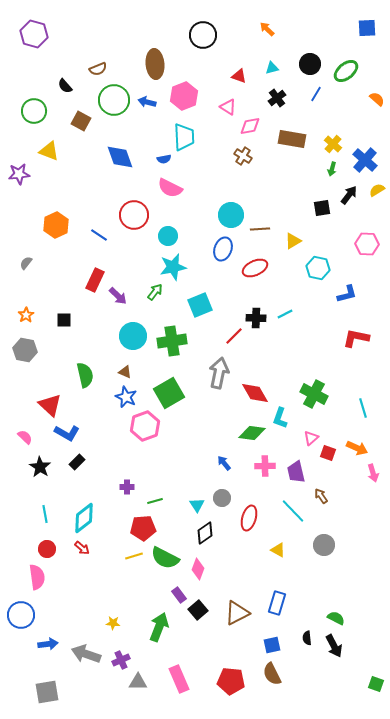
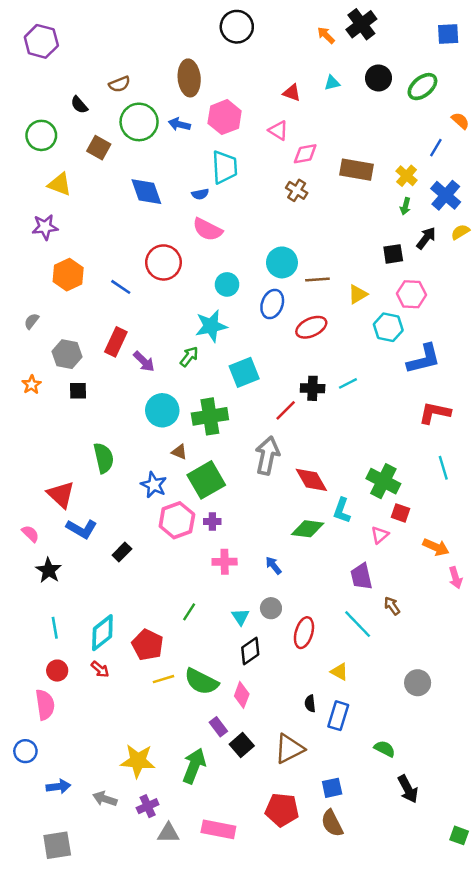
black circle: (203, 35) -> (237, 27), moved
blue line: (316, 94) -> (436, 148), moved
black cross: (277, 98) -> (361, 24), moved, size x1.4
purple star: (19, 174) -> (45, 227), moved
cyan circle: (168, 236) -> (227, 284), moved
pink hexagon: (367, 244) -> (411, 294), moved
blue L-shape: (347, 294) -> (424, 359), size x1.4
gray hexagon: (25, 350) -> (67, 354), moved
brown triangle: (125, 372) -> (179, 452), moved
cyan line: (363, 408) -> (443, 468), moved
red square: (328, 453) -> (400, 513), moved
black rectangle: (77, 462) -> (122, 552), moved
pink cross: (265, 466) -> (225, 562), moved
purple cross: (127, 487) -> (212, 521), moved
green line: (155, 501) -> (189, 612), turned -42
red pentagon: (143, 528) -> (148, 645), moved, turned 30
gray circle: (324, 545) -> (418, 683), moved
blue rectangle: (277, 603) -> (338, 716), moved
blue circle: (21, 615) -> (25, 751), size x0.7
green semicircle: (336, 618) -> (385, 749), moved
yellow star: (113, 623) -> (138, 761), size x2.0
black semicircle: (307, 638) -> (310, 703), moved
gray arrow: (86, 654) -> (105, 799), size x0.7
pink rectangle: (179, 679) -> (218, 829), turned -56
red pentagon: (231, 681) -> (282, 810), moved

